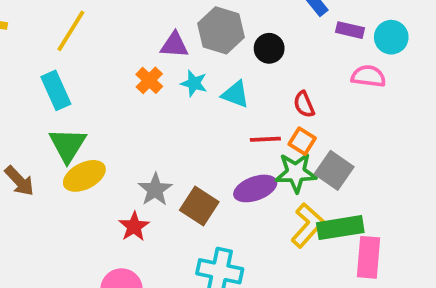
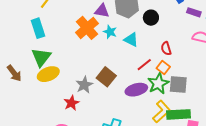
orange cross: (149, 80) -> (87, 28), size x1.6
red line: (265, 139) -> (144, 65), turned -42
gray square: (334, 170) -> (178, 84), turned -36
green star: (296, 173) -> (158, 84), turned -30
brown square: (199, 206) -> (106, 77), moved

